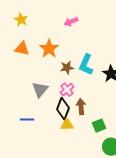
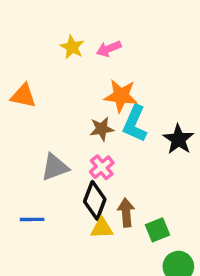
yellow star: (21, 20) -> (72, 47), moved
orange star: (49, 49) -> (121, 96), moved, turned -30
gray triangle: (40, 90) -> (55, 167), turned 30
brown arrow: (81, 107) -> (126, 212), moved

